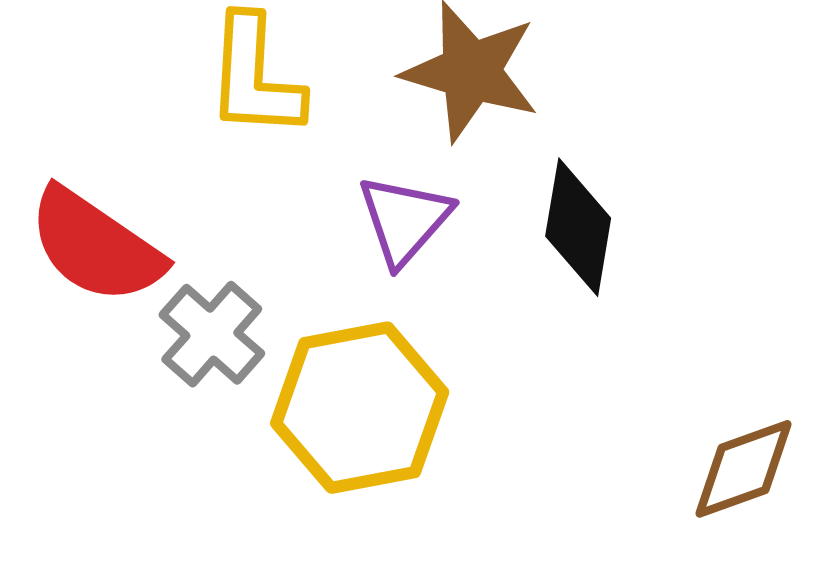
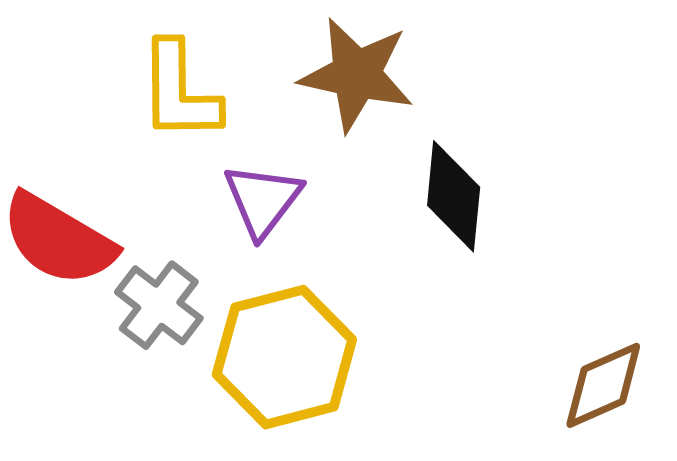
purple triangle: (405, 220) -> (263, 200), moved

